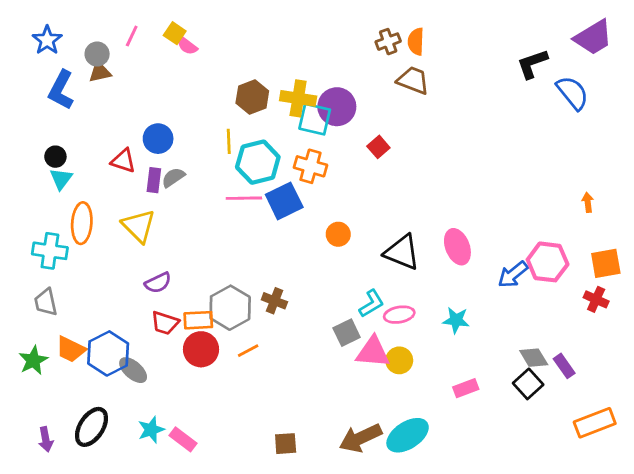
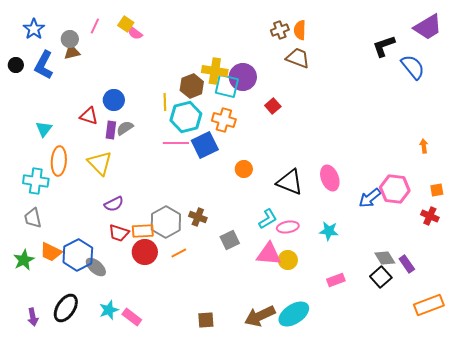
brown hexagon: (252, 97) -> (192, 86), moved
black circle: (55, 157) -> (16, 65), moved
orange square: (606, 263) -> (437, 190), size x0.6
gray square: (347, 333) -> (230, 240), moved

